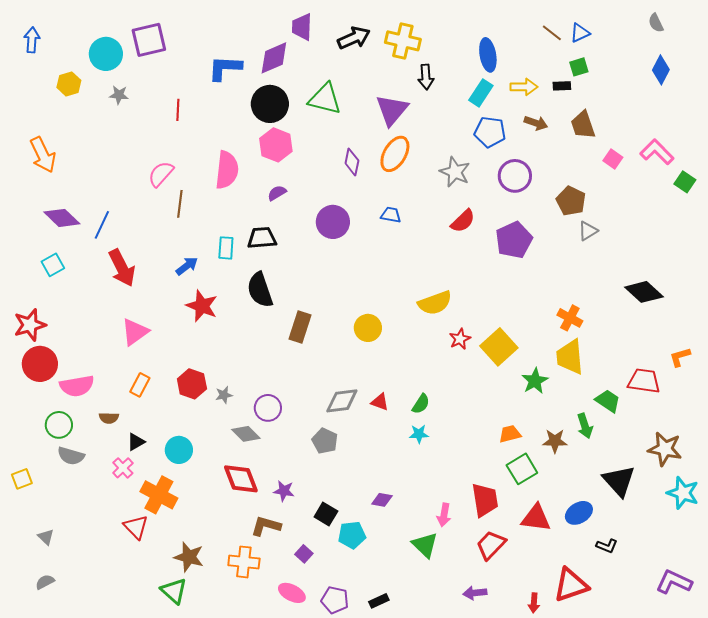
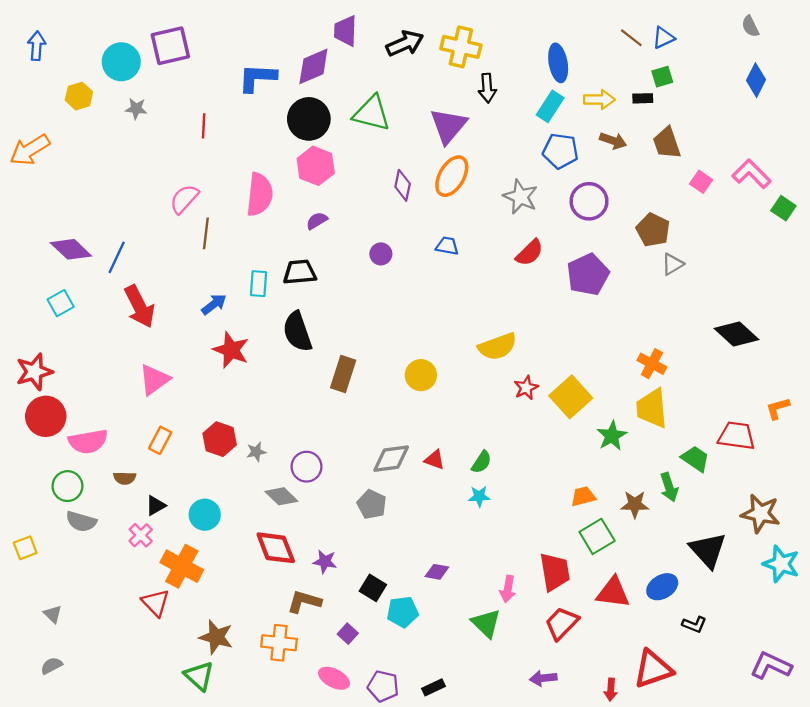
orange arrow: (43, 155) -> (30, 150), moved, turned 84
purple circle: (333, 222) -> (381, 254), size x0.6

